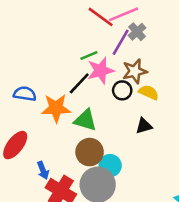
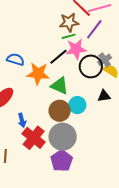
gray cross: (137, 32) -> (105, 60), moved
brown star: (135, 71) -> (69, 22), moved
black circle: (122, 90) -> (91, 66), size x1.5
cyan circle: (110, 166) -> (77, 105), moved

